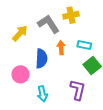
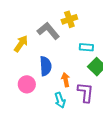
orange arrow: (61, 48) -> (66, 80), moved
cyan arrow: (42, 94) -> (60, 100), moved

